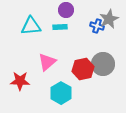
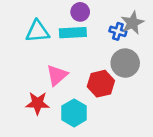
cyan rectangle: (60, 27) -> (73, 33), size x1.5
gray circle: (103, 64) -> (125, 63), moved
red star: (20, 81) -> (38, 103), moved

